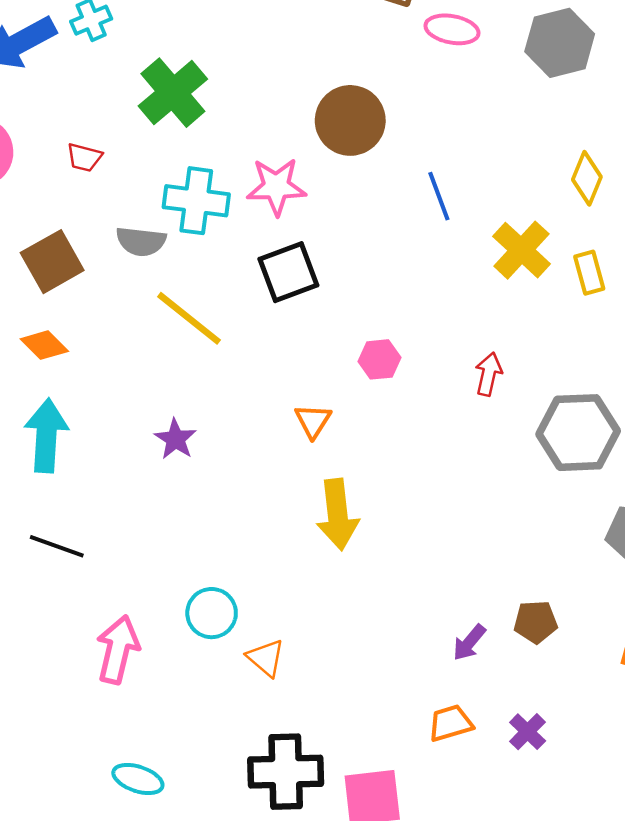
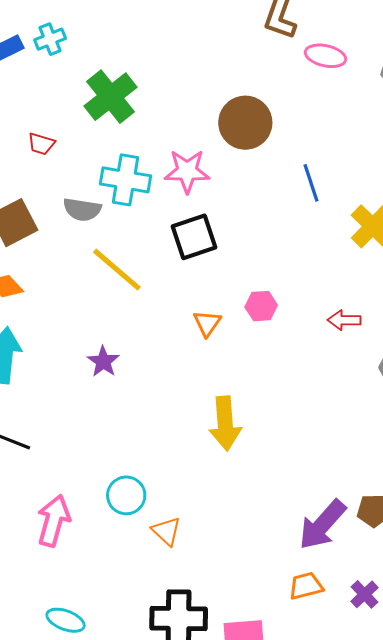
red arrow: (488, 374) -> (344, 320), turned -104
orange triangle: (313, 421) -> (207, 323), moved
purple arrow: (469, 643) -> (322, 525), size x1.8

